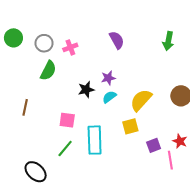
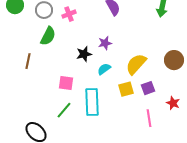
cyan semicircle: (109, 97) -> (104, 69), moved
brown line: (25, 107) -> (28, 61), moved
purple square: (154, 145) -> (148, 88), moved
pink line: (170, 160) -> (149, 118), moved

